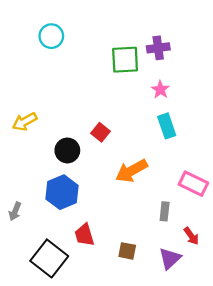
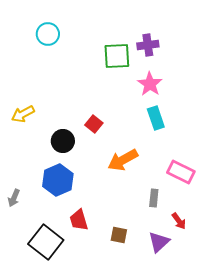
pink star: (160, 90) -> (150, 84), size x1.4

